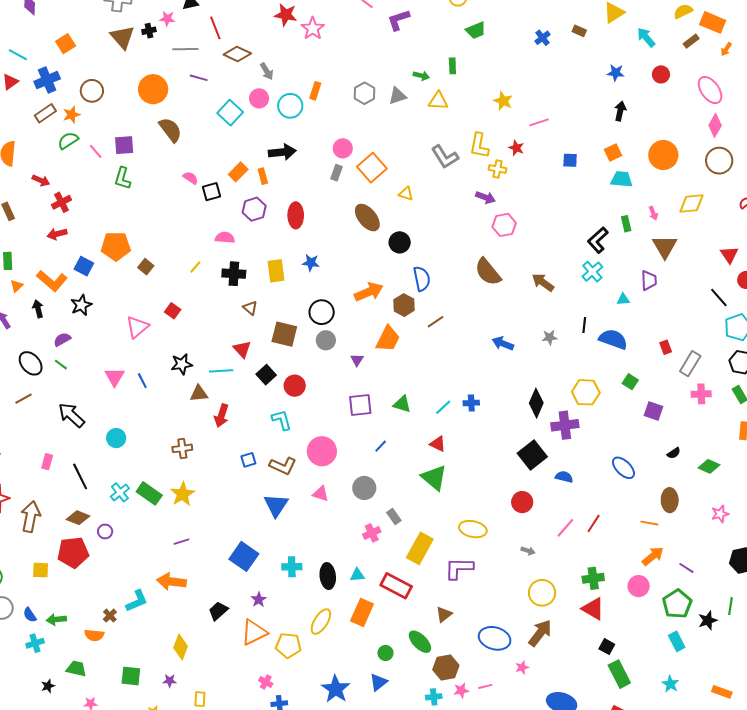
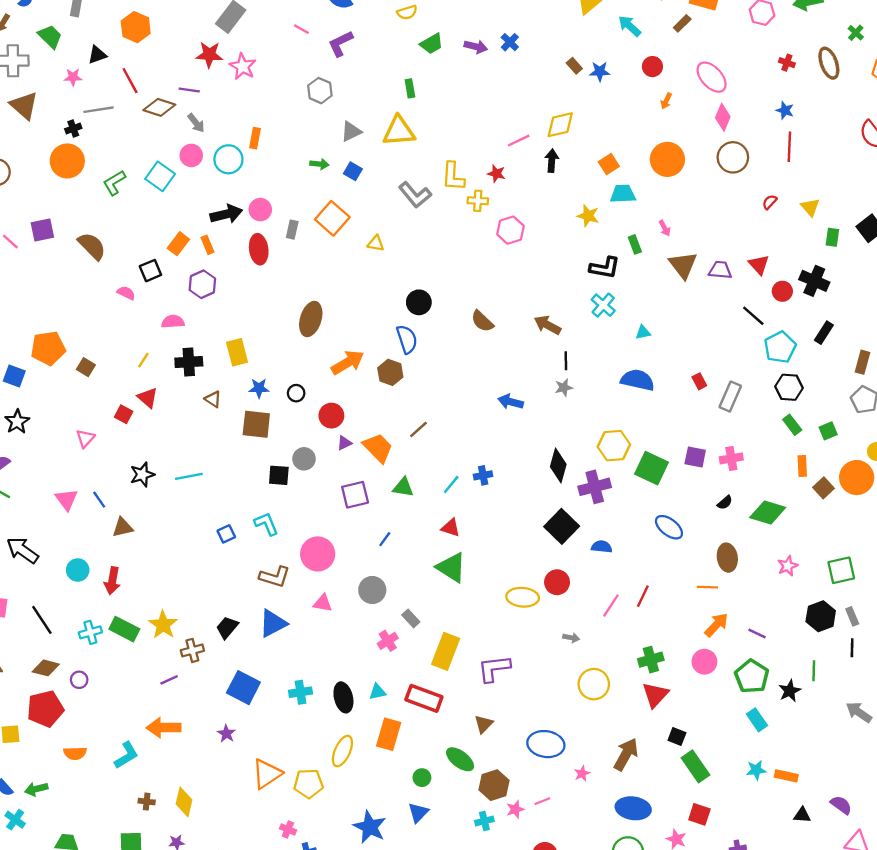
black cross: (149, 31) -> (73, 129), moved
brown rectangle: (579, 31) -> (574, 66), moved, turned 32
orange arrow: (726, 49) -> (666, 101), moved
green arrow: (421, 76) -> (319, 164), moved
purple line: (199, 78) -> (189, 90), moved
gray hexagon: (364, 93) -> (320, 91), moved
yellow triangle: (438, 101) -> (399, 131), size x1.4
yellow star: (503, 101) -> (588, 216), moved
black arrow: (620, 111) -> (552, 161), moved
brown semicircle: (170, 130) -> (92, 246), moved
pink circle: (343, 148) -> (260, 210), moved
blue square: (570, 160) -> (353, 171), moved, turned 35
green L-shape: (122, 178) -> (114, 183), moved, turned 50
pink semicircle: (191, 178) -> (126, 293), moved
purple arrow: (485, 197) -> (476, 47), moved
yellow diamond: (691, 204) -> (560, 125), moved
red ellipse: (296, 215) -> (259, 249), moved
brown ellipse: (367, 218) -> (311, 319), moved, turned 64
pink hexagon: (504, 225) -> (510, 230), moved
black L-shape: (598, 240) -> (605, 268), turned -120
black circle: (400, 242) -> (419, 302), moved
blue star: (311, 263) -> (259, 388), moved
brown semicircle: (488, 272) -> (482, 321), size x0.7
purple trapezoid: (649, 280) -> (720, 270), moved, turned -75
black circle: (322, 312) -> (296, 393), size x0.6
brown line: (436, 322) -> (418, 430), moved
black line: (584, 325) -> (566, 361), moved
pink triangle: (137, 327) -> (85, 438), size x0.7
orange trapezoid: (388, 339) -> (378, 448), moved, turned -64
gray circle: (326, 340) -> (304, 459), moved
red triangle: (242, 349) -> (148, 398), moved
purple triangle: (357, 360) -> (344, 443), turned 40
black square: (266, 375) -> (279, 475), moved, turned -36
green square: (630, 382) -> (652, 468), moved, size x1.8
red circle: (295, 386) -> (331, 416), moved
brown triangle: (199, 393) -> (123, 527), moved
pink cross: (701, 394) -> (731, 458), moved
red arrow: (221, 416) -> (112, 581), moved
brown cross: (182, 448) -> (192, 650), moved
blue square: (248, 460) -> (226, 534), moved
green diamond: (709, 466) -> (768, 512), size x1.4
cyan cross: (120, 492) -> (90, 632), turned 30
blue triangle: (276, 505) -> (273, 623), turned 36
yellow ellipse: (473, 529) -> (523, 597), moved
purple star: (259, 600) -> (226, 734), moved
red triangle: (593, 609) -> (655, 695), turned 50
black trapezoid: (218, 611) -> (227, 627), moved
brown cross: (110, 616) -> (147, 802), moved, turned -32
brown arrow: (540, 633) -> (626, 754), moved
orange semicircle: (94, 635) -> (75, 753), moved
cyan cross: (35, 643) -> (15, 820), turned -30
cyan star: (670, 684) -> (756, 770), turned -30
orange rectangle: (722, 692) -> (786, 776), moved

